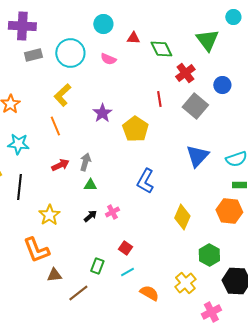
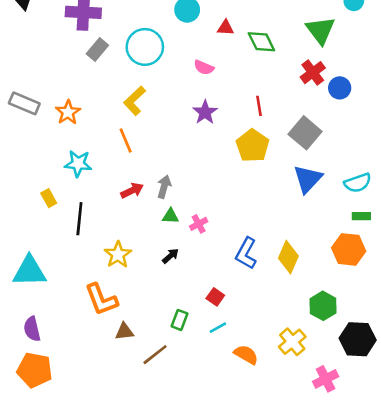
gray rectangle: (33, 55) -> (97, 50), turned -36
pink semicircle: (108, 59) -> (204, 67), moved
red cross: (185, 73) -> (313, 73), moved
gray square: (195, 106) -> (305, 133), moved
purple star: (102, 113) -> (205, 112), moved
yellow pentagon: (135, 129) -> (253, 146), moved
blue L-shape: (145, 181) -> (246, 253), moved
pink cross: (112, 212) -> (199, 224), moved

